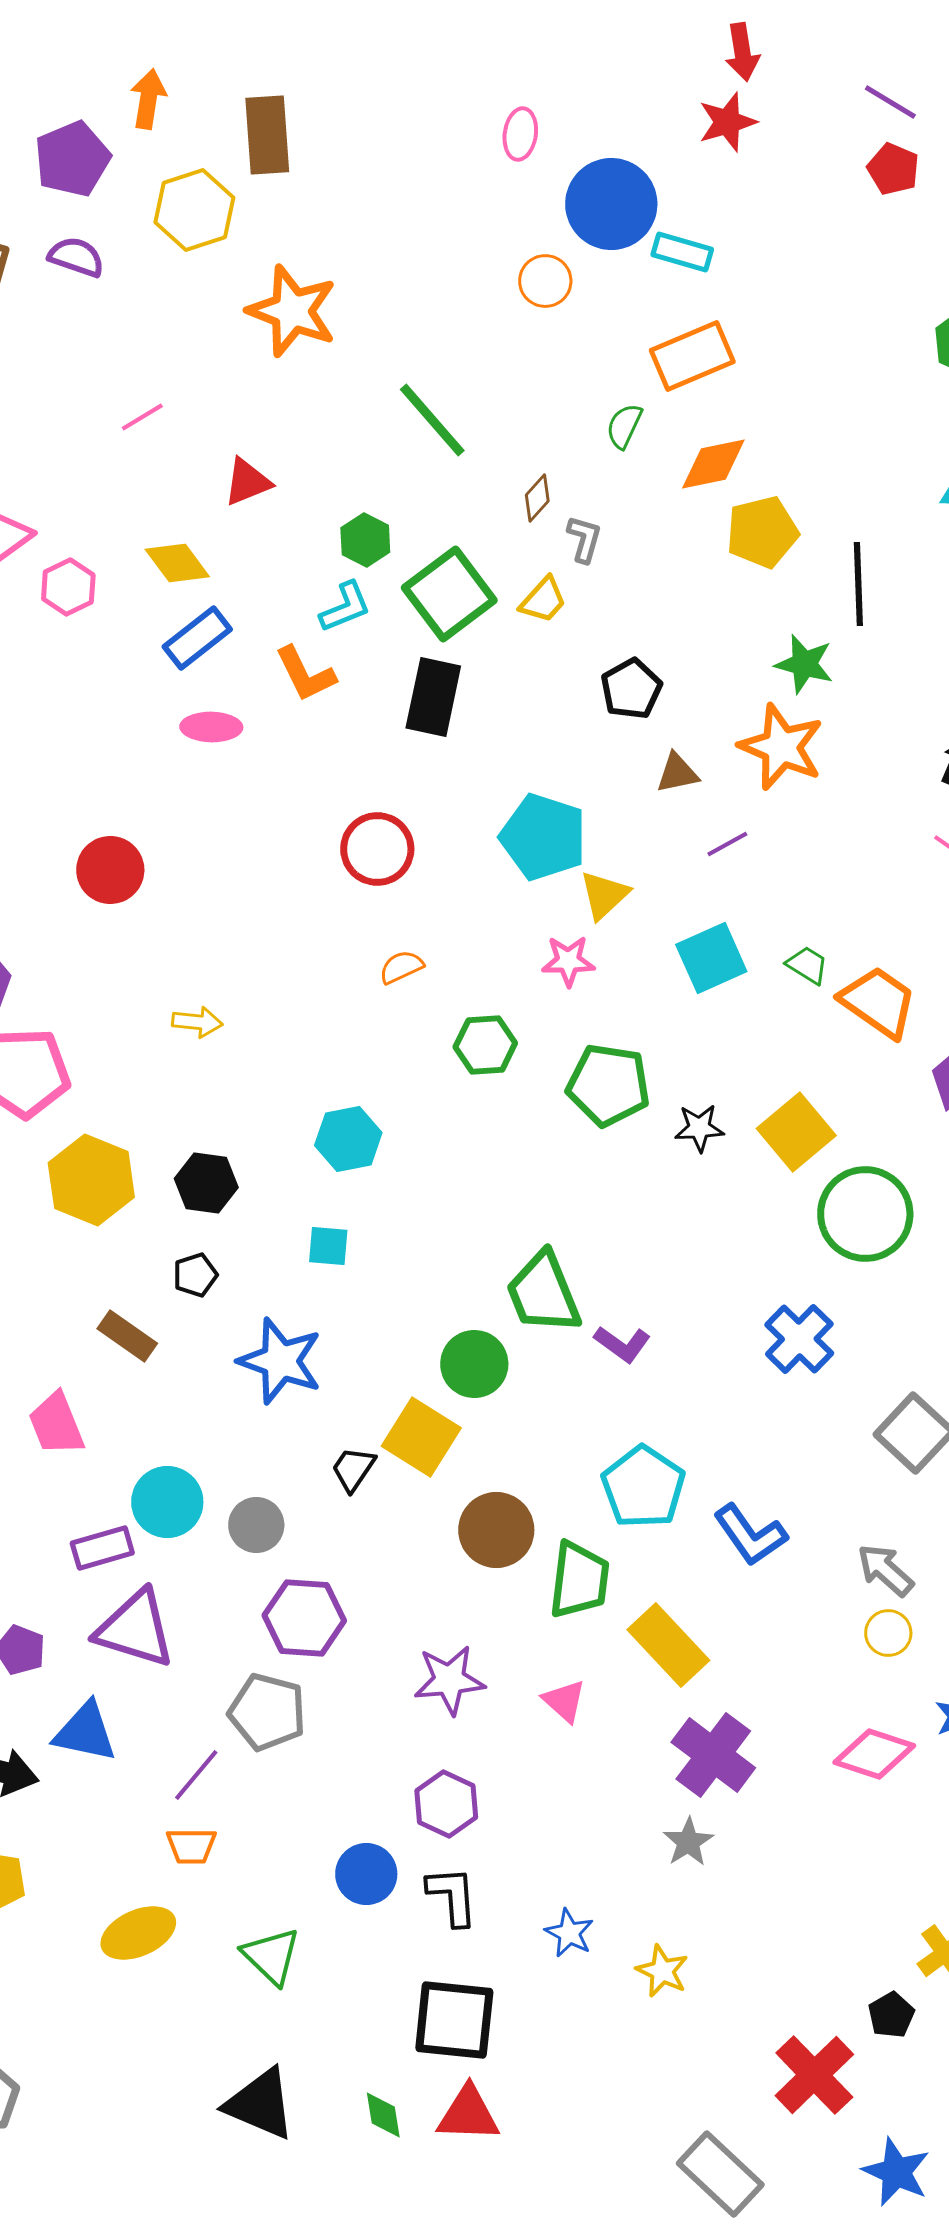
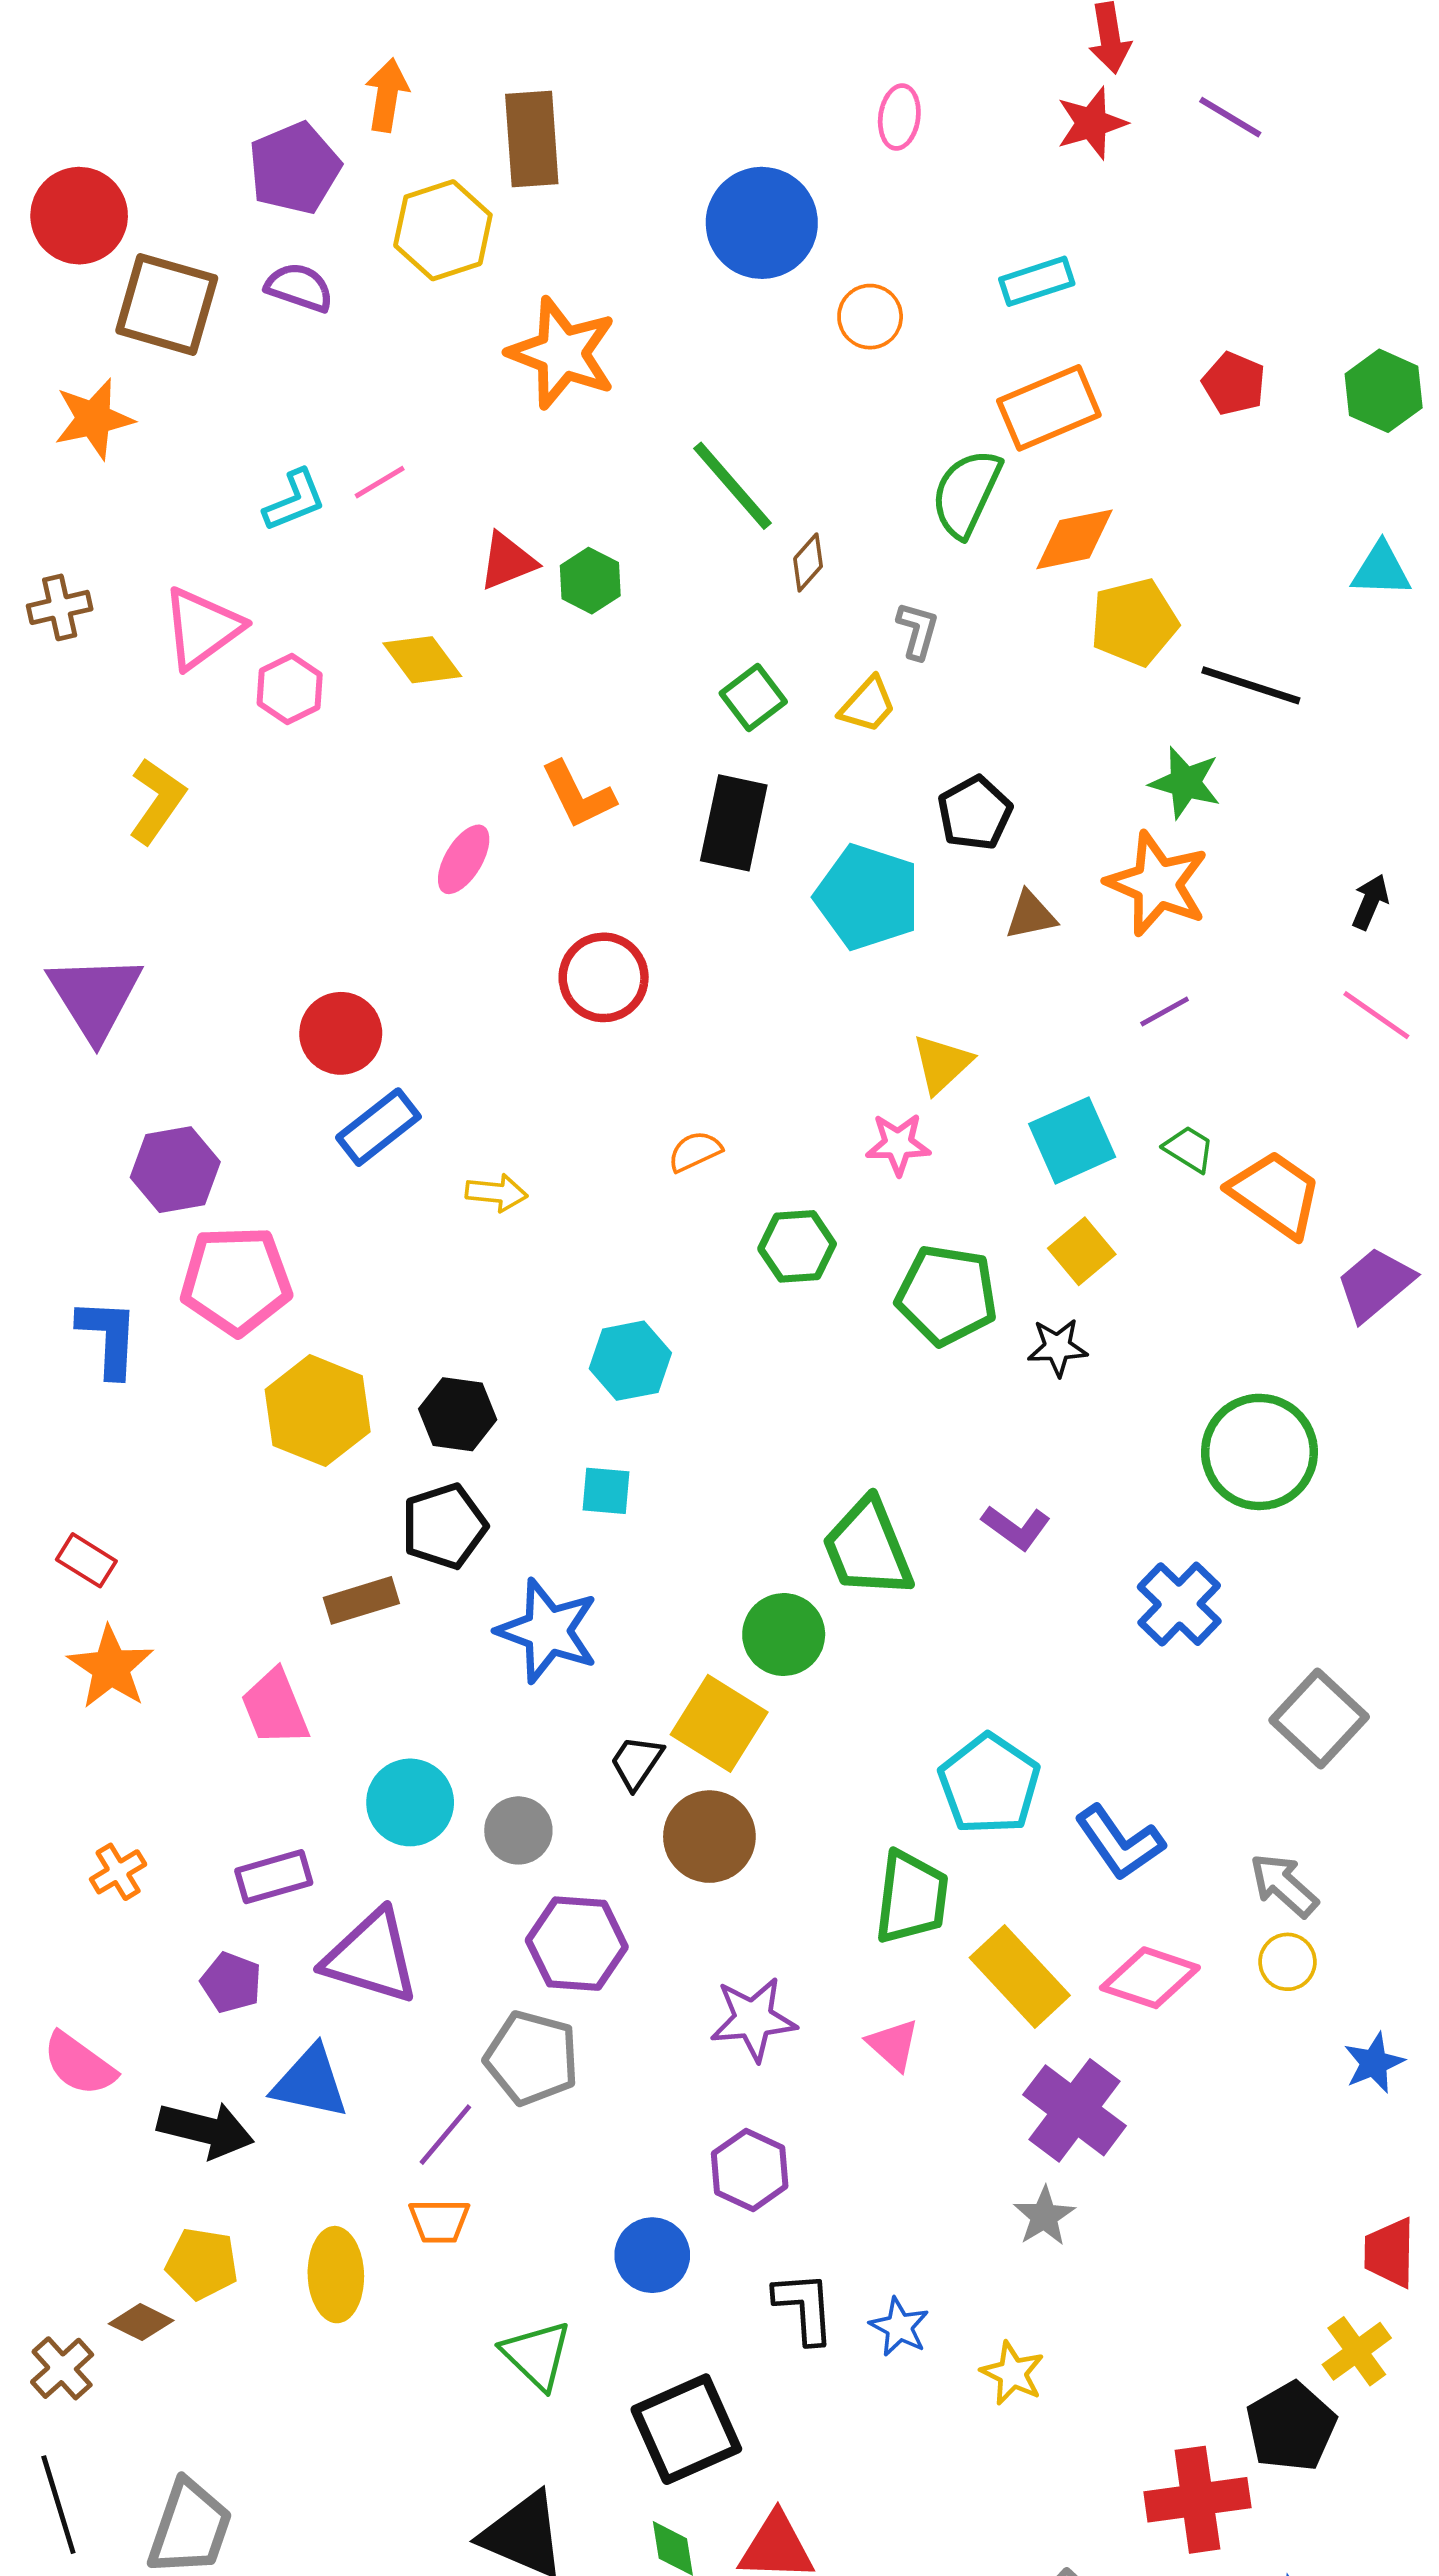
purple line: (890, 102) -> (1230, 117), moved
pink ellipse: (520, 134) -> (899, 117), moved
red pentagon: (893, 169) -> (1234, 384), moved
blue circle: (611, 204) -> (762, 223), moved
cyan rectangle: (682, 252) -> (1037, 281), turned -34
green semicircle: (624, 426) -> (966, 493), size x1.6
brown diamond: (537, 498) -> (808, 562), moved
green hexagon: (365, 540) -> (590, 581), moved
black line: (858, 584) -> (1251, 685), turned -70
green square: (449, 594) -> (753, 697), size x0.6
cyan L-shape: (345, 607) -> (294, 500), moved
blue rectangle: (197, 638) -> (378, 1127), moved
pink ellipse: (211, 727) -> (464, 859), turned -60
cyan pentagon: (543, 837) -> (868, 897), moved
purple line: (727, 844) -> (1165, 1011), moved
red circle: (377, 849) -> (604, 977), moved
yellow arrow: (197, 1022) -> (496, 1193), moved
yellow square: (796, 1132) -> (1082, 1251), moved, size x0.7
black pentagon: (195, 1275) -> (444, 1526), size x1.6
brown rectangle: (127, 1336) -> (361, 1600), turned -52
purple L-shape: (622, 1344) -> (1016, 1527), moved
brown circle: (496, 1530) -> (709, 1837), moved
purple rectangle: (102, 1548) -> (274, 1877), moved
pink diamond: (874, 1754) -> (1150, 1978), moved
black L-shape: (452, 1896) -> (804, 2307), moved
yellow ellipse: (138, 1933) -> (336, 2275), moved, turned -68
black pentagon: (891, 2015) -> (1291, 2427), size x1.6
black square: (454, 2020) -> (686, 2429), moved, turned -30
red cross: (814, 2075) -> (1197, 2500), turned 36

